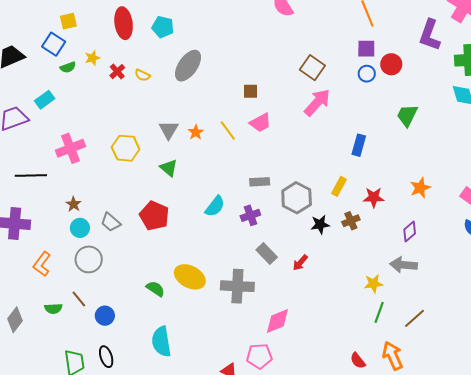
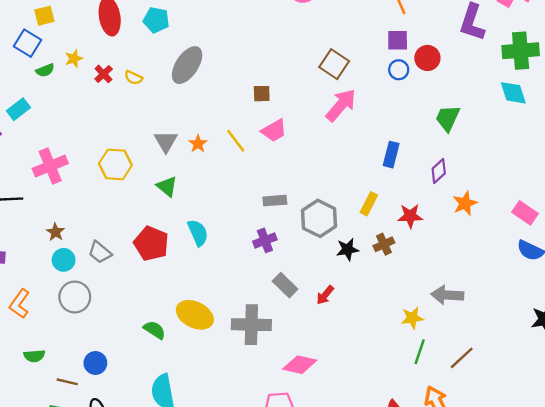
cyan semicircle: (215, 206) -> (198, 233), moved, turned -60
purple diamond: (410, 231) -> (439, 171), moved
brown line: (79, 299) -> (67, 382), moved, turned -36
pink diamond: (277, 321) -> (300, 365), turned 36

